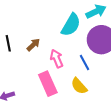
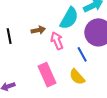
brown arrow: (33, 45) -> (38, 30), moved, turned 32
pink arrow: (57, 59) -> (57, 41), moved

